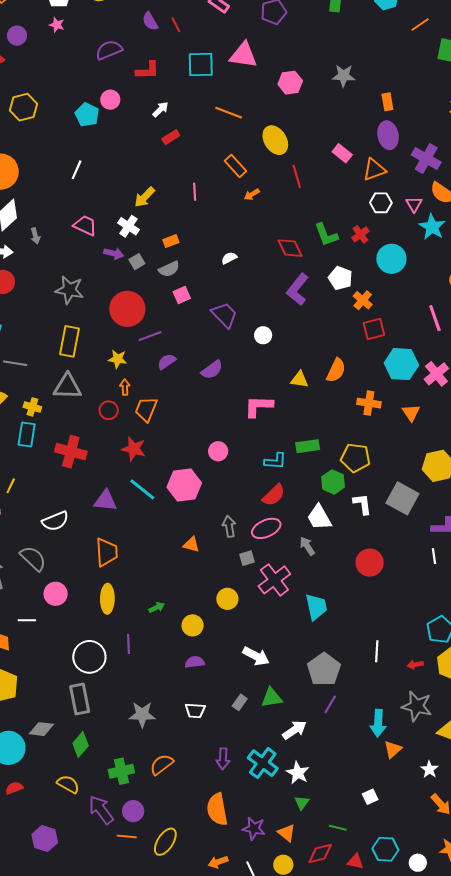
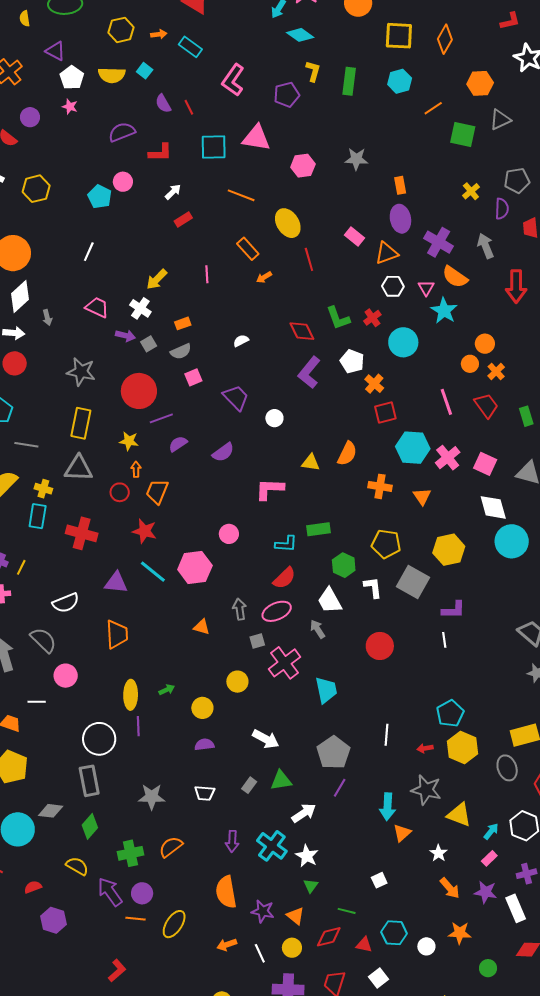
yellow pentagon: (355, 458) -> (386, 544), moved
yellow ellipse: (107, 599) -> (131, 695), moved
red semicircle: (14, 788) -> (33, 887), moved

